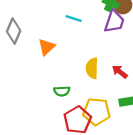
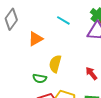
yellow semicircle: (92, 68) -> (55, 64), moved

